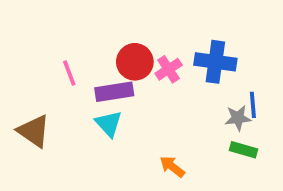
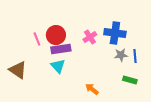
red circle: (135, 62) -> (56, 35), moved
gray star: (238, 118) -> (121, 55), moved

